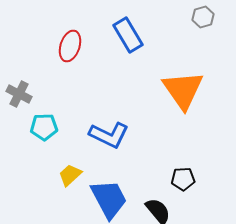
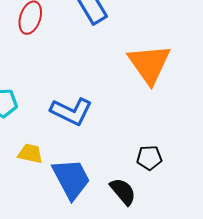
yellow trapezoid: (70, 175) -> (30, 154), turned 55

